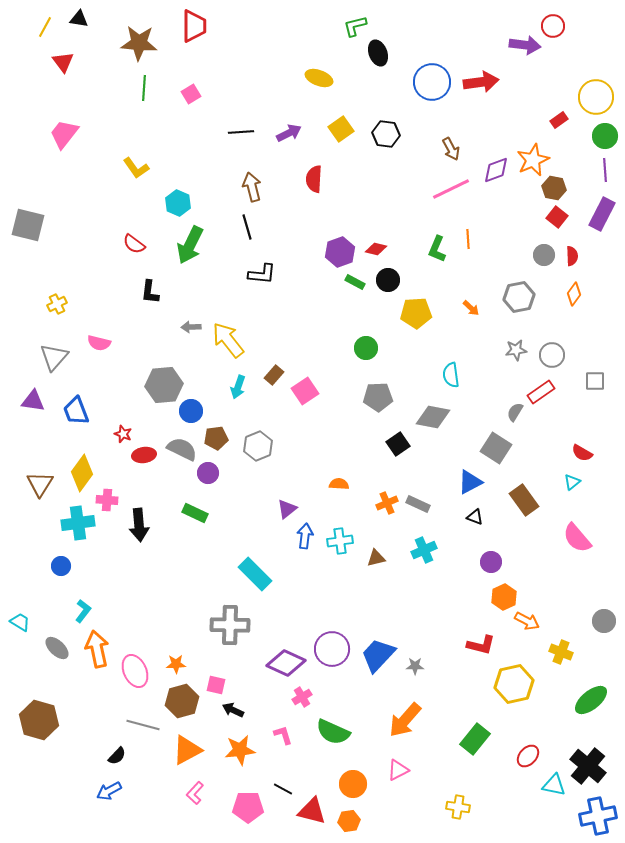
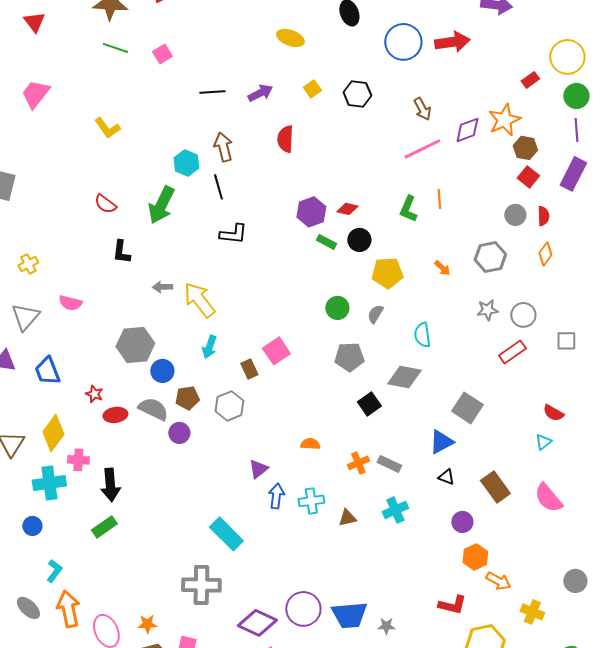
green line: (144, 88) -> (115, 48), turned -75
yellow square: (341, 129) -> (312, 89), size x0.7
cyan hexagon: (178, 203) -> (186, 163), moved
brown rectangle: (274, 375) -> (249, 369), moved, turned -66
gray semicircle: (515, 412) -> (375, 314), moved
brown rectangle: (524, 500) -> (495, 487), moved
green rectangle: (195, 513) -> (104, 527), moved, turned -60
blue trapezoid: (378, 655) -> (349, 615), turned -138

